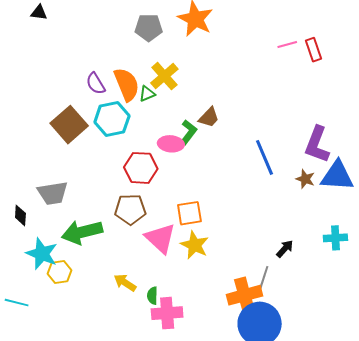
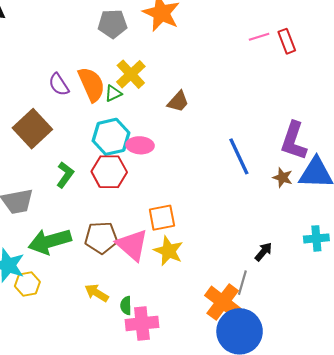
brown trapezoid: (209, 117) -> (178, 102), moved
cyan hexagon: (112, 119) -> (111, 137), moved
green L-shape: (188, 132) -> (65, 175), moved
brown pentagon: (130, 209) -> (101, 238), moved
orange cross: (244, 295) -> (223, 302), turned -36

